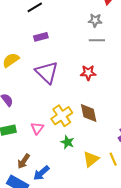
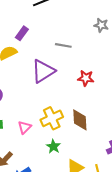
purple rectangle: (41, 37) -> (22, 33), moved, turned -48
gray line: (97, 40) -> (63, 45), moved
purple triangle: (47, 72) -> (43, 71), turned 35

